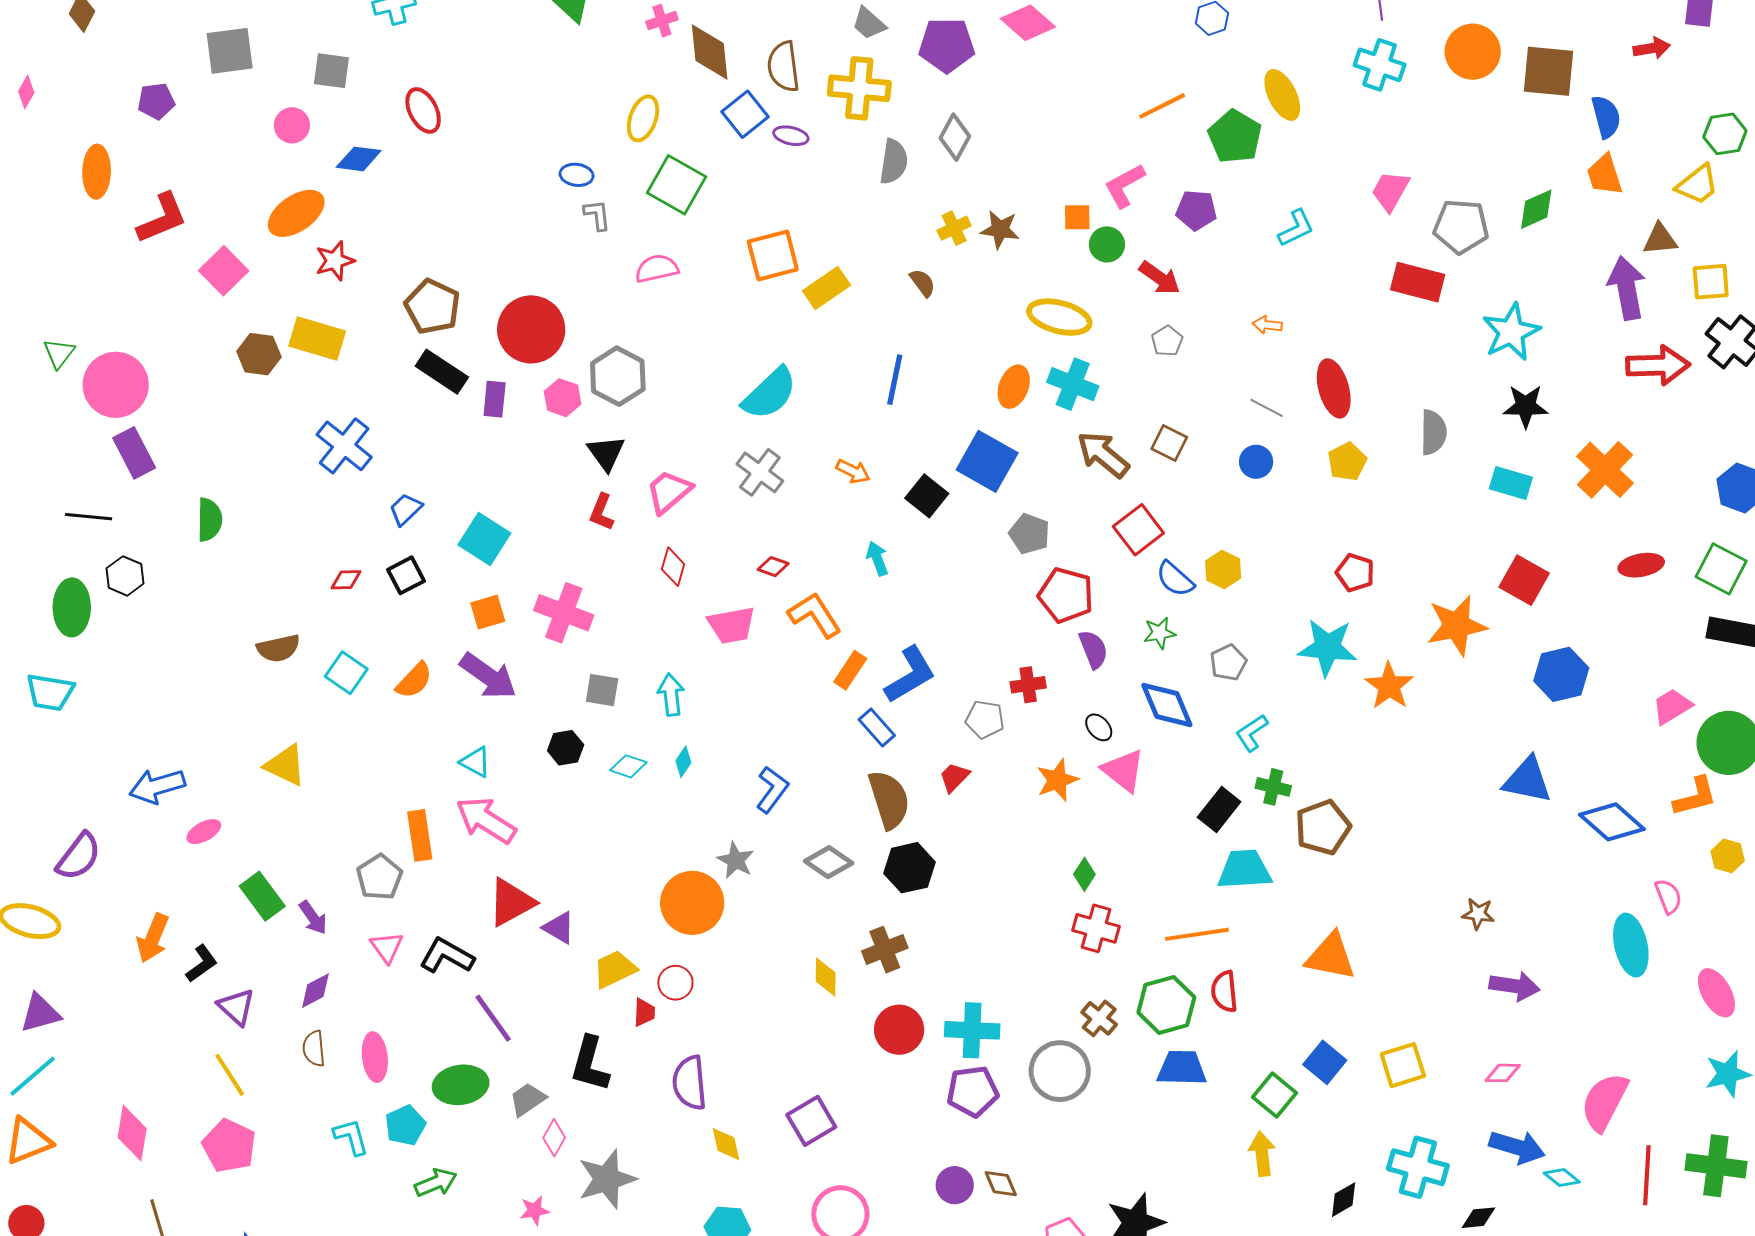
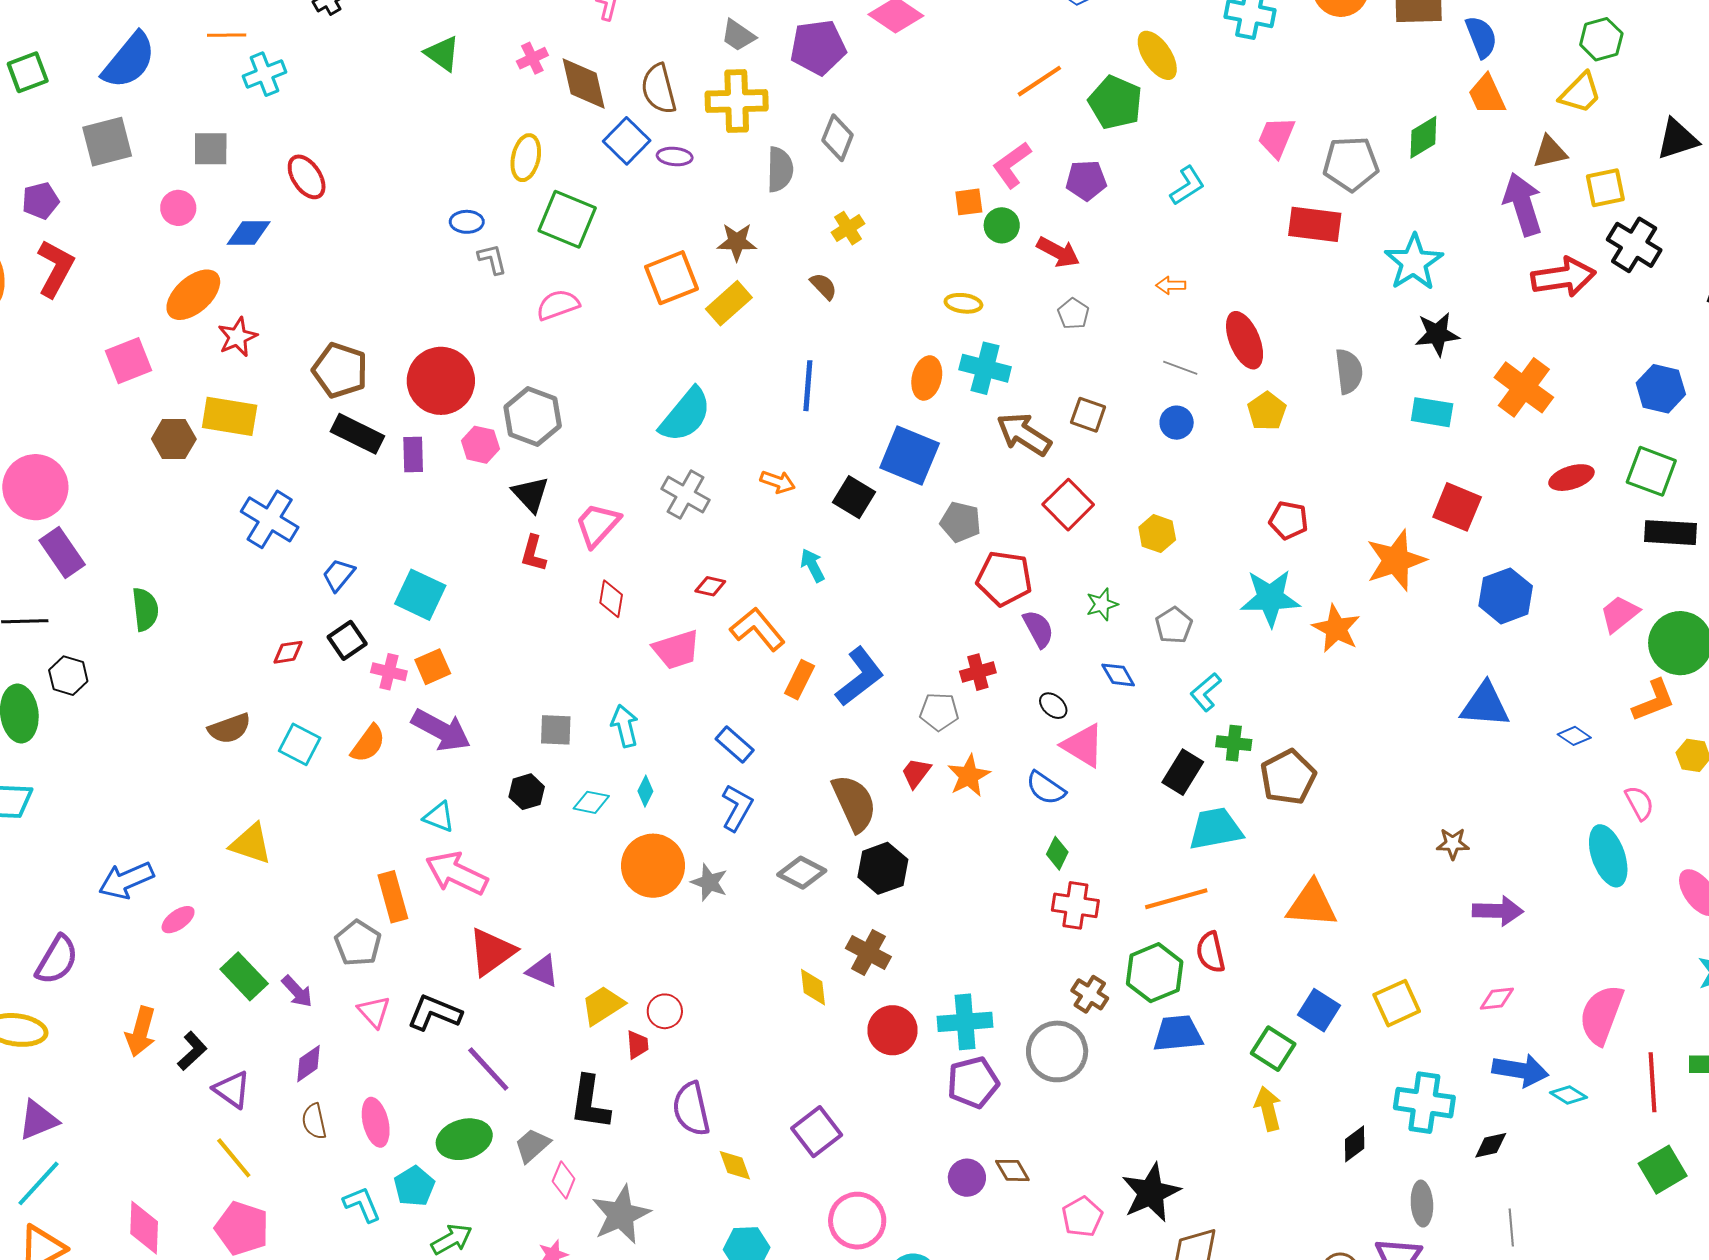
red L-shape: (162, 218) -> (55, 268), moved, turned -32
brown star: (1000, 230) -> (737, 242), moved
pink square: (224, 271) -> (128, 361), turned 30
yellow ellipse: (1059, 317) -> (963, 303), size x0.6
blue semicircle: (1175, 579) -> (1046, 788), moved
pink cross: (564, 613) -> (389, 672), moved, size x0.6
blue diamond: (1167, 705) -> (1118, 675), size x0.6
blue rectangle: (877, 727) -> (735, 744), moved
orange star: (1057, 780) -> (969, 776), moved
blue diamond: (1612, 822) -> (1574, 736), size x0.5
orange circle: (692, 903) -> (653, 866), moved
brown cross: (885, 950) -> (868, 952), turned -33

